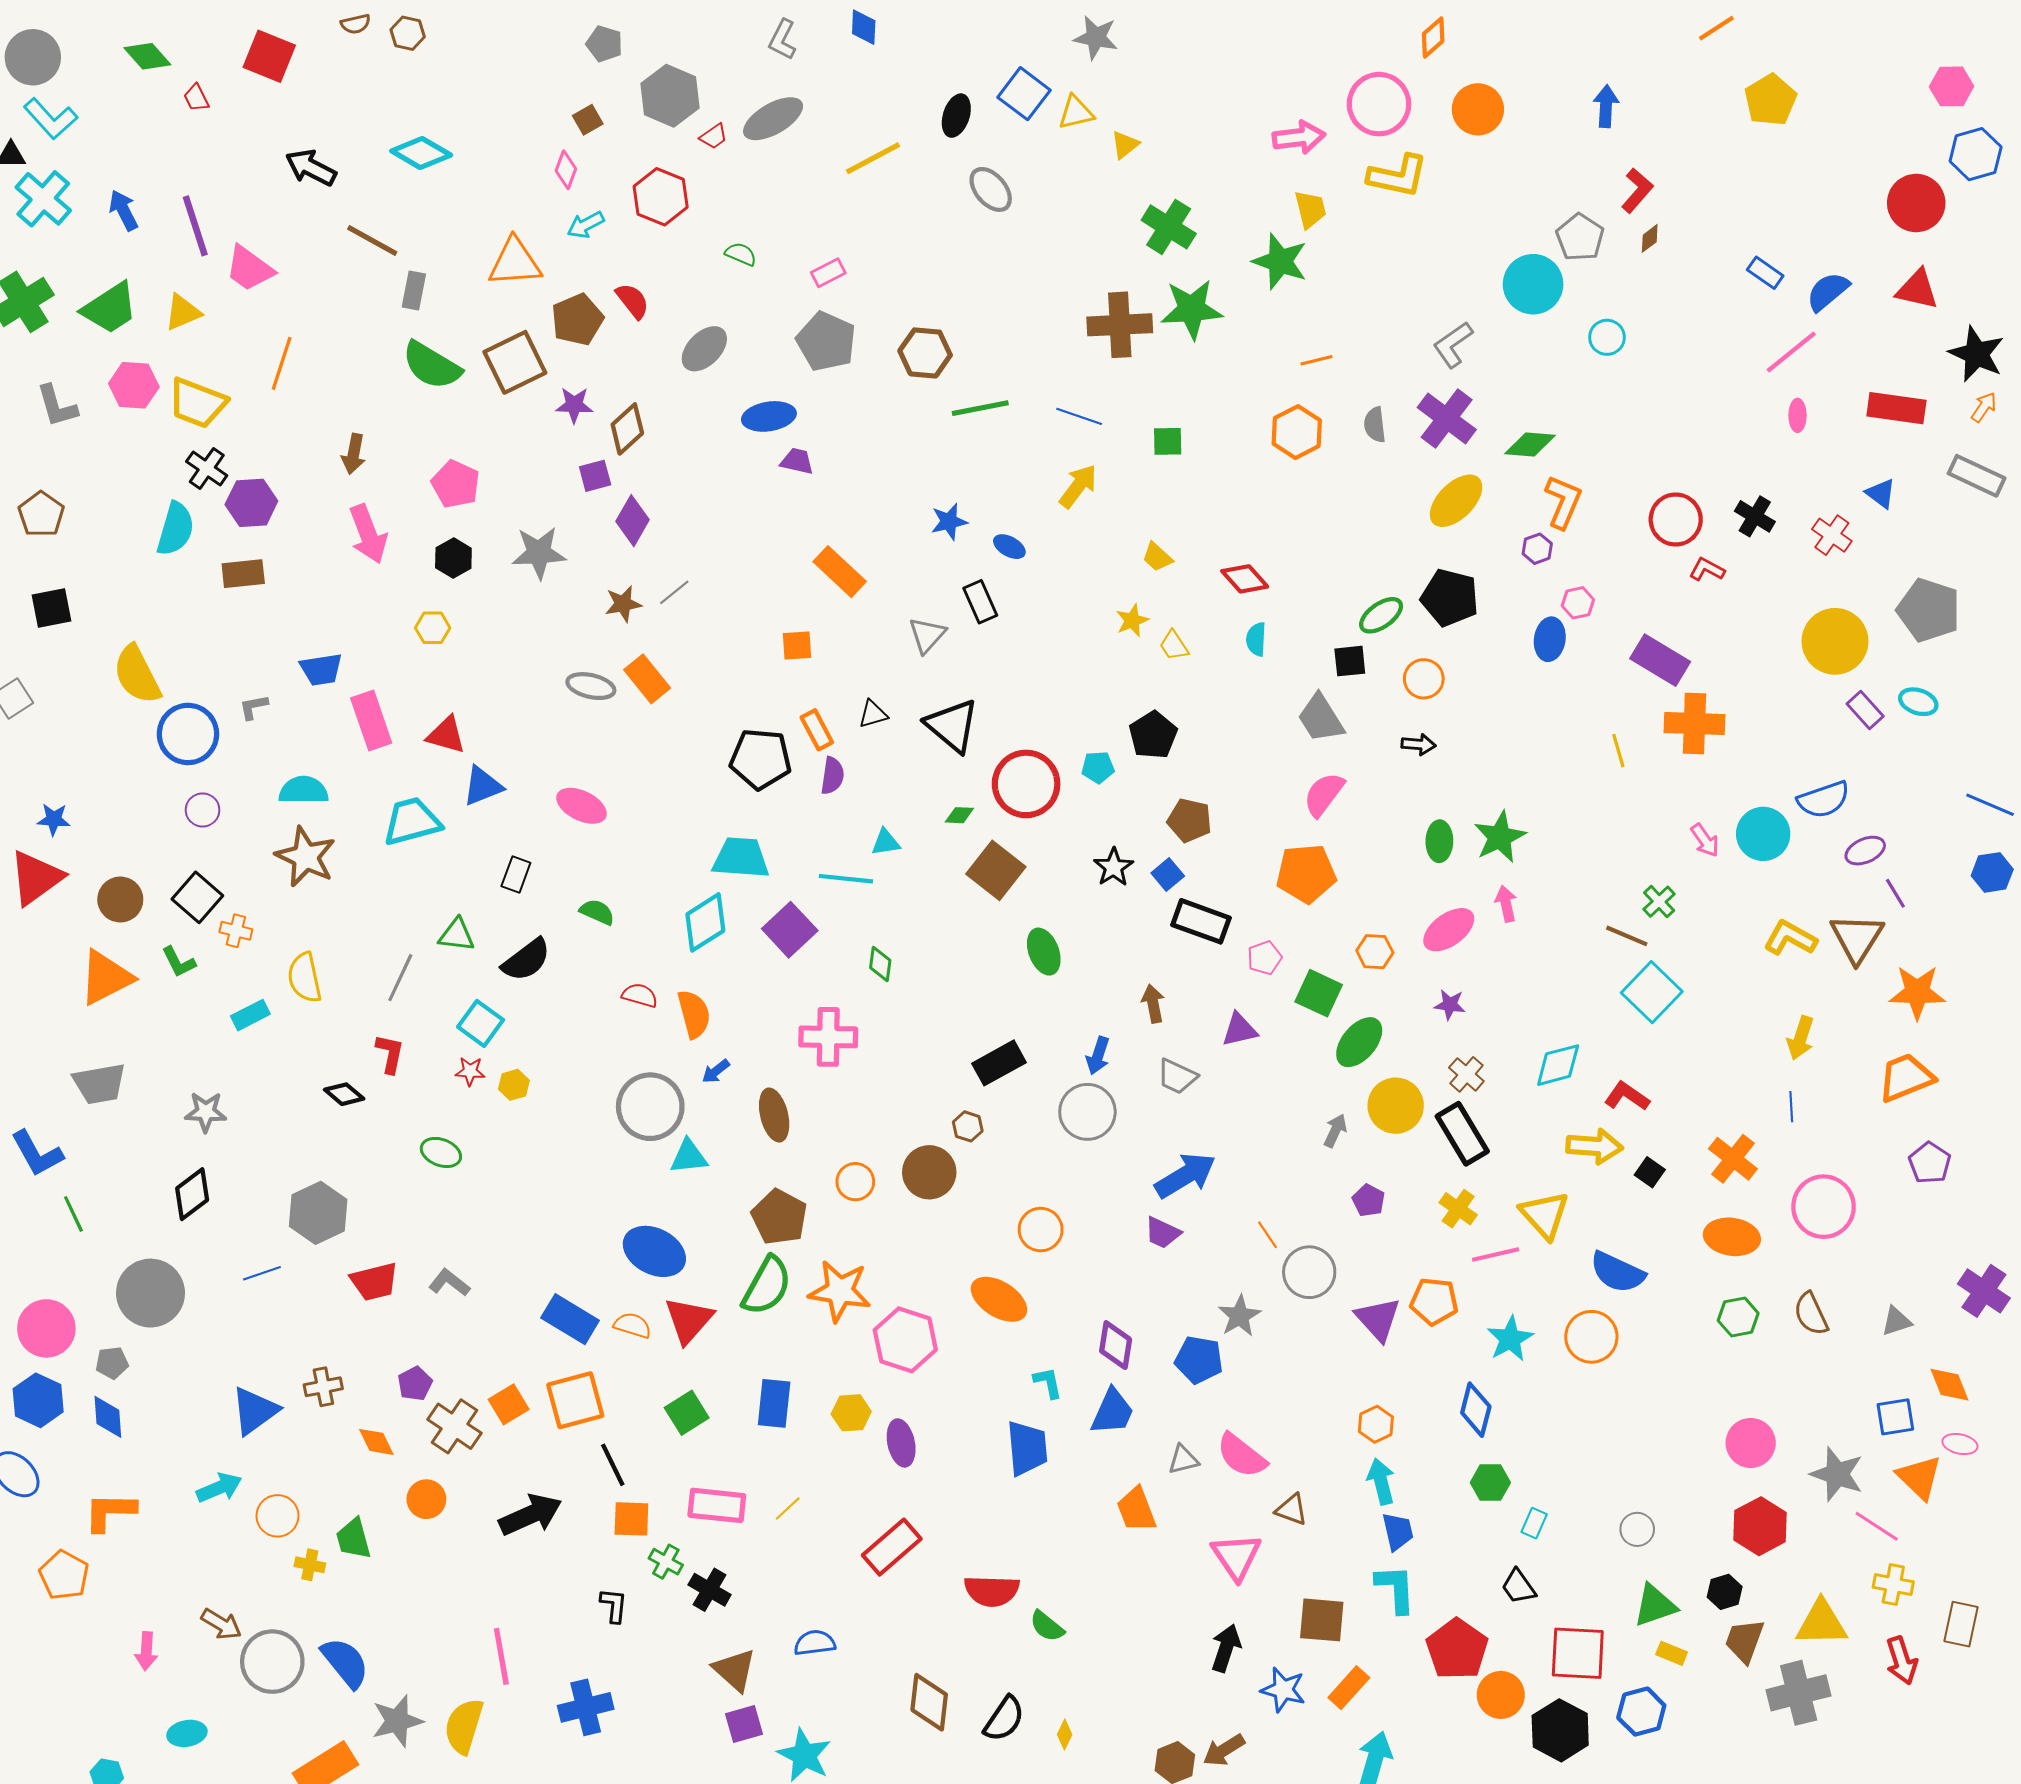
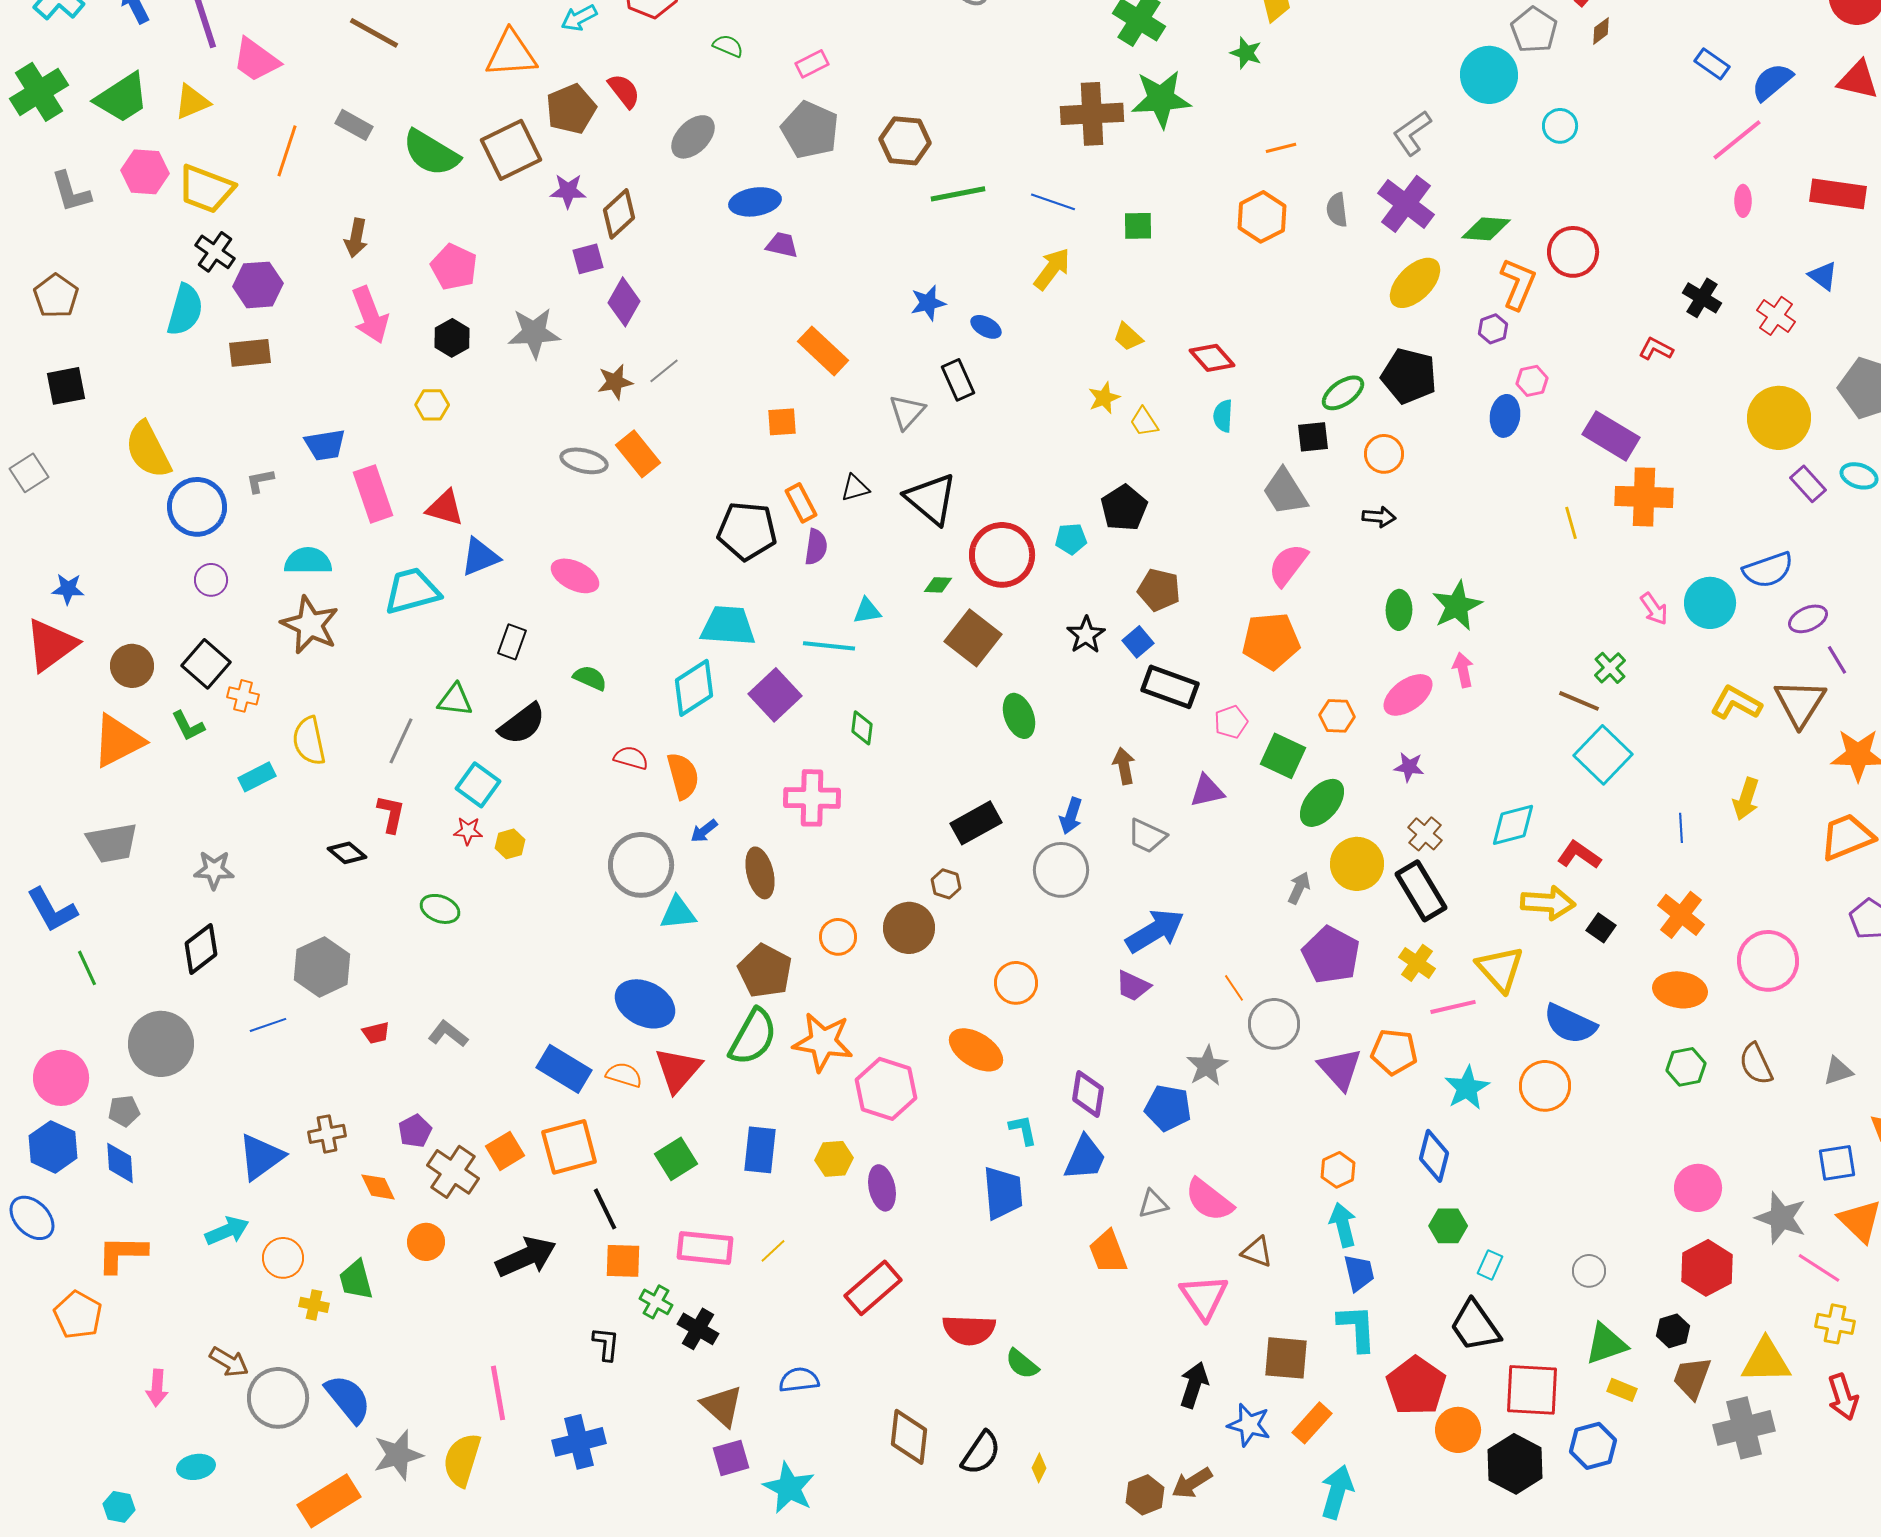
green star: (1280, 261) -> (1246, 53), size x0.6
gray rectangle: (414, 290) -> (354, 125), moved, turned -72
red circle: (1676, 520) -> (1573, 252), moved
blue line: (1791, 1107) -> (1681, 828), moved
purple pentagon: (1369, 1200) -> (1331, 955), size x1.8
red trapezoid: (374, 1282) -> (376, 1033), size x0.6
black trapezoid: (1518, 1587) -> (1475, 1326), size x1.5

